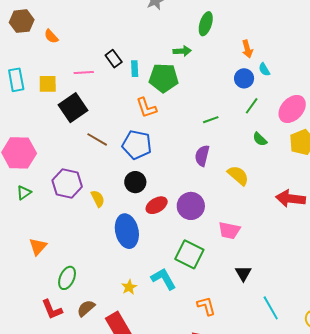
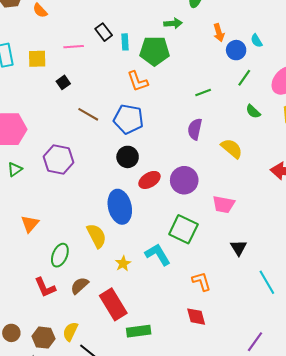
orange arrow: (247, 49) -> (219, 33), moved
black square: (73, 108) -> (63, 82), size x0.5
yellow semicircle: (98, 199) -> (96, 236), moved, size x1.4

